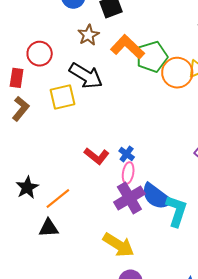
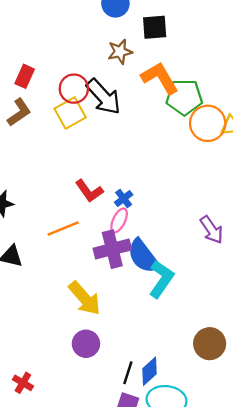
red circle: (40, 54) -> (74, 89), moved
yellow square: (62, 97) -> (70, 113), turned -32
orange line: (58, 198) -> (63, 228), moved

